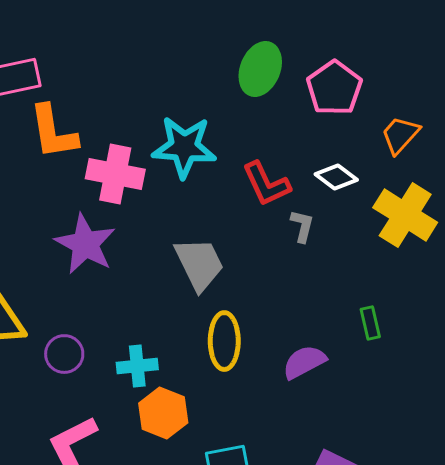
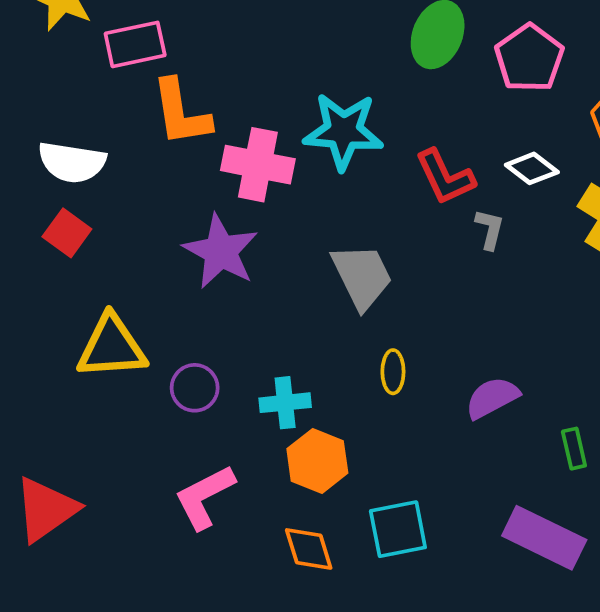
green rectangle: (370, 323) -> (574, 449), moved
yellow ellipse: (224, 341) -> (393, 372), size x0.6

